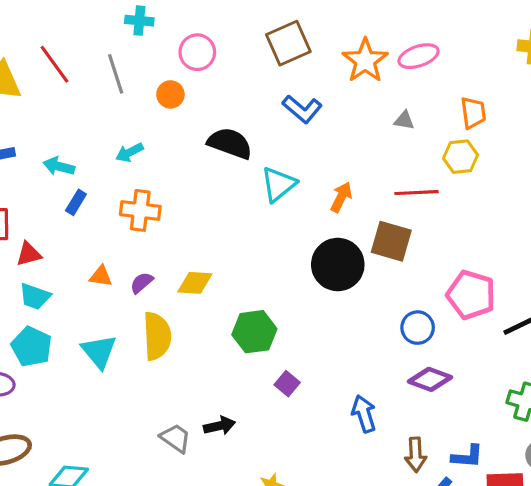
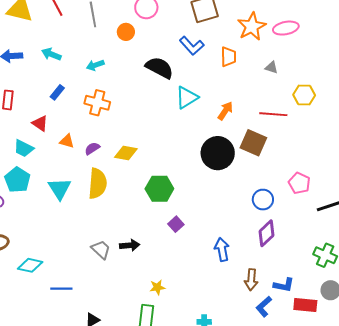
blue L-shape: (302, 109) -> (192, 46), moved
orange trapezoid: (473, 113) -> (229, 57), moved
cyan arrow: (59, 166) -> (51, 54), moved
red triangle: (29, 254) -> (40, 123), moved, turned 42
pink pentagon: (471, 295) -> (299, 183), size x0.7
purple diamond: (430, 379) -> (266, 233), turned -72

